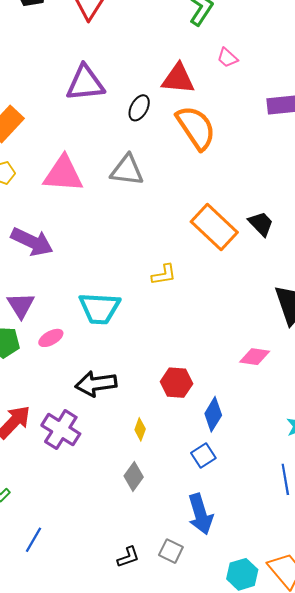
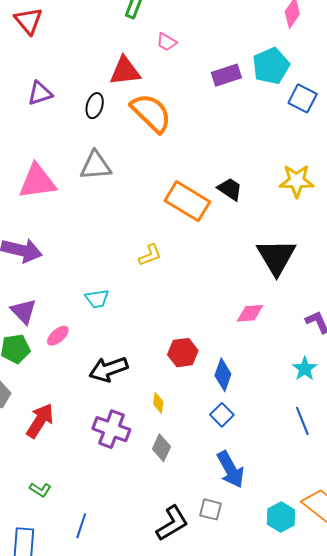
purple triangle: (85, 83) -> (40, 93), size x0.7
cyan trapezoid: (100, 308) -> (97, 299), size x0.6
purple cross: (61, 430) -> (111, 429), moved
black L-shape: (128, 557) -> (172, 523), size x1.6

